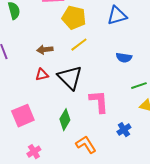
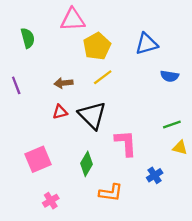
yellow pentagon: (74, 18) -> (97, 46), turned 30
blue semicircle: (124, 58) -> (170, 76), moved
orange L-shape: (86, 145) -> (111, 193), turned 130

